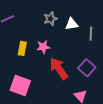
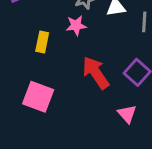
pink star: (43, 47) -> (76, 25), moved

